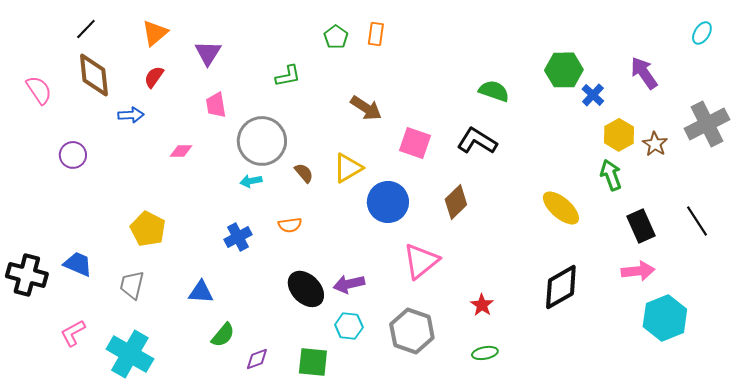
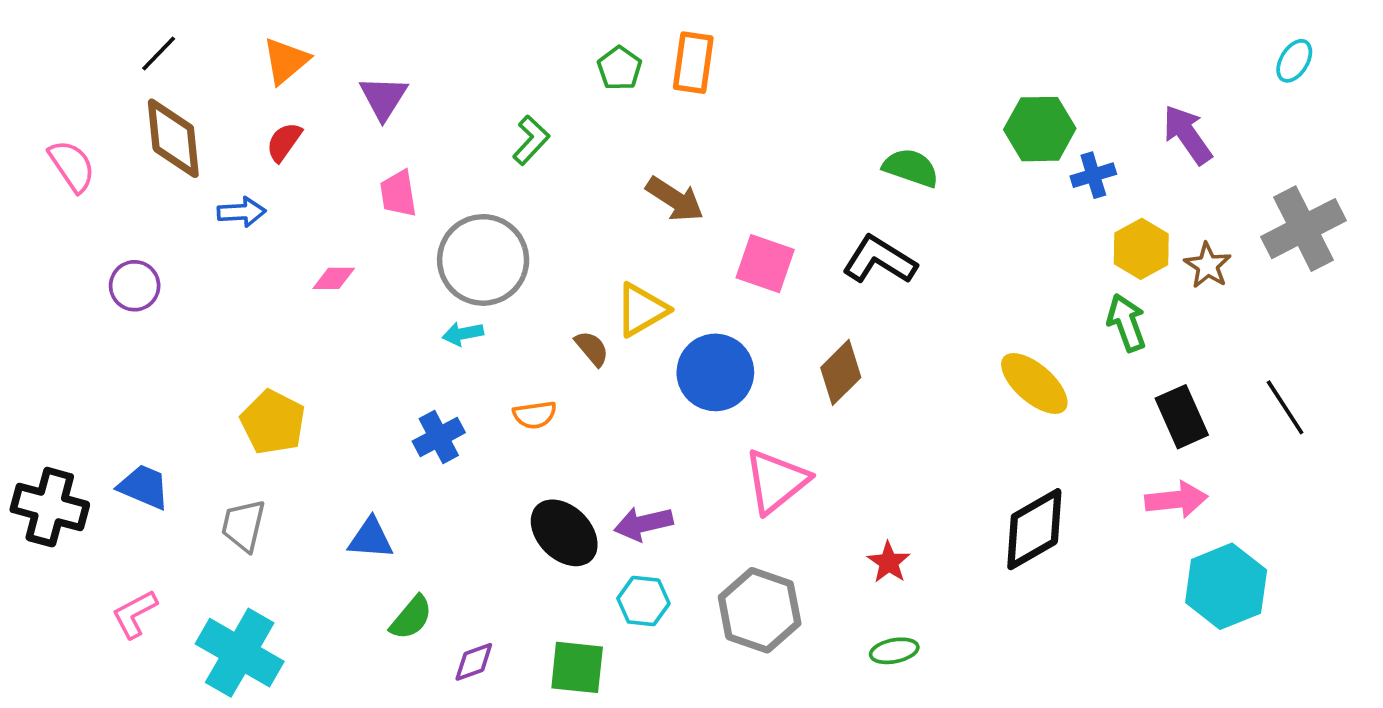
orange rectangle: (376, 34) -> (693, 63), size x1.4
green L-shape: (288, 76) -> (531, 140), turned -36
blue cross: (593, 95) -> (1093, 175), turned 30
brown semicircle: (304, 173) -> (592, 348), moved

